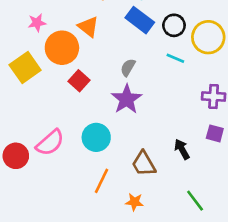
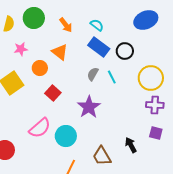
yellow circle: (208, 37) -> (151, 78), moved
orange circle: (62, 48) -> (40, 68), size x0.6
cyan line: (175, 58) -> (112, 77), moved, turned 40
gray semicircle: (128, 68) -> (93, 74), moved
pink semicircle: (50, 143) -> (40, 128), moved

